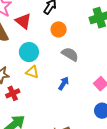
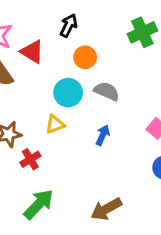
cyan circle: (29, 52) -> (68, 93), moved
yellow triangle: (32, 72) -> (55, 124), turned -32

